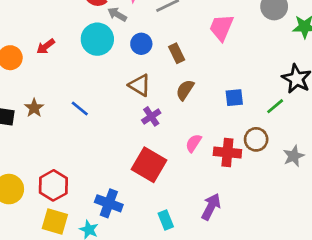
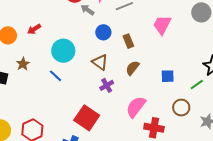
cyan circle: (97, 39) -> (63, 51), moved
brown star: (34, 108) -> (23, 64), moved
pink semicircle: (194, 143) -> (136, 107), size x1.6
red cross: (227, 153) -> (154, 128), moved
red square: (149, 165) -> (87, 118), moved

